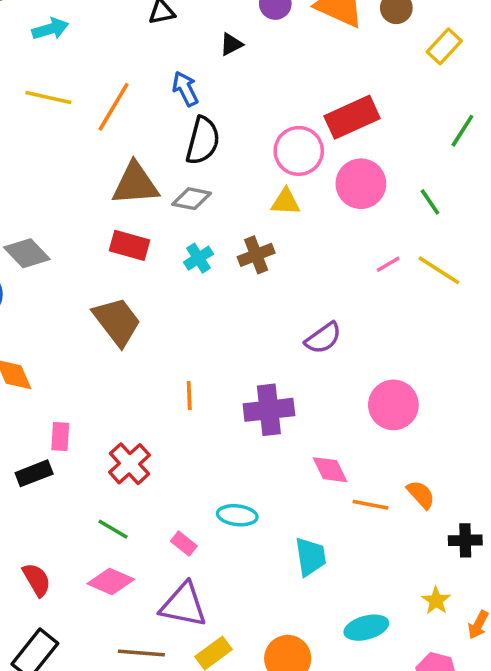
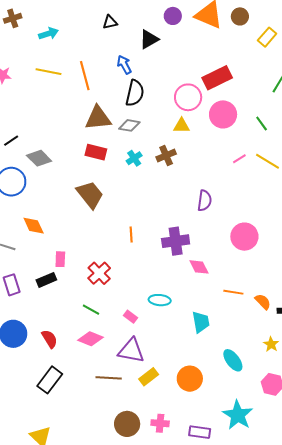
black triangle: (231, 44) -> (149, 39), size x1.5
orange line: (114, 107) -> (85, 76), turned -44
purple semicircle: (323, 338) -> (204, 201), turned -45
pink diamond: (330, 470) -> (199, 267), moved
orange semicircle: (421, 494) -> (263, 302), moved
cyan ellipse: (366, 628) -> (233, 360), turned 70

